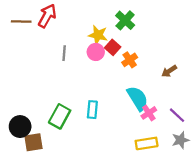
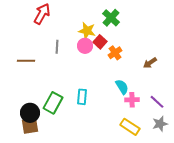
brown line: (21, 21) -> (26, 61), moved
cyan semicircle: (138, 98) -> (122, 87), size x0.7
pink cross: (149, 113) -> (132, 100), turned 32
black circle: (20, 127) -> (30, 113), moved
yellow rectangle: (147, 143) -> (130, 127), turned 42

